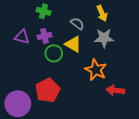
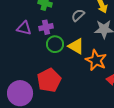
gray semicircle: (77, 24) -> (78, 15), turned -80
yellow triangle: (73, 44) -> (76, 46), moved

